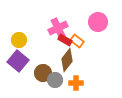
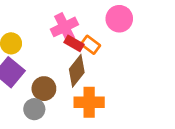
gray circle: (55, 80) -> (34, 109), moved
orange cross: (76, 83) -> (89, 102), size x1.5

